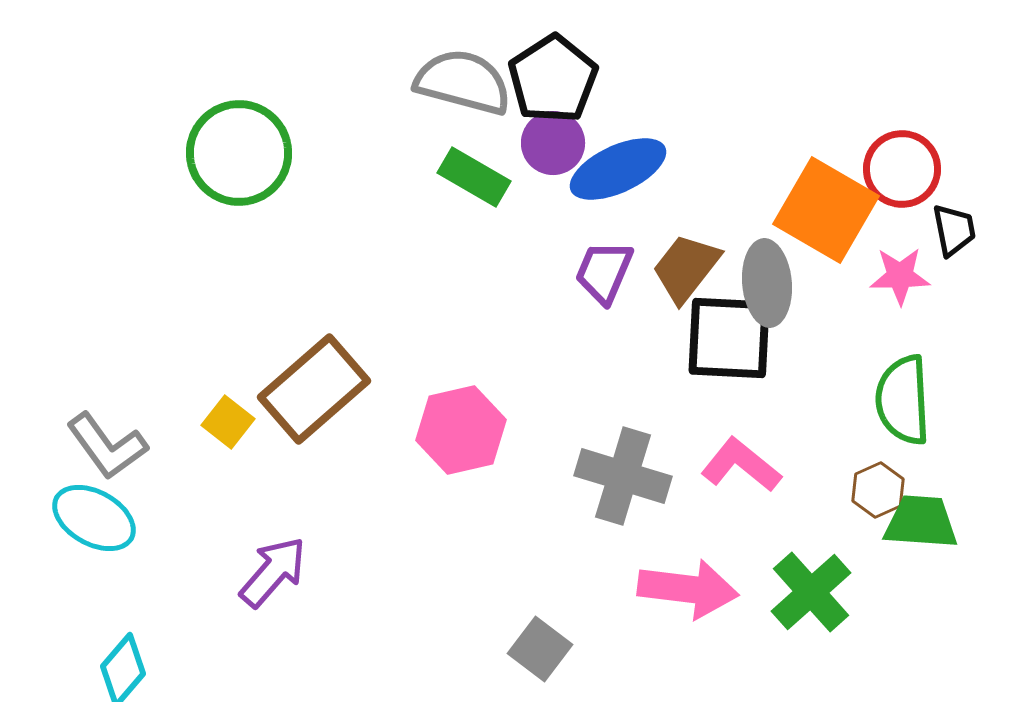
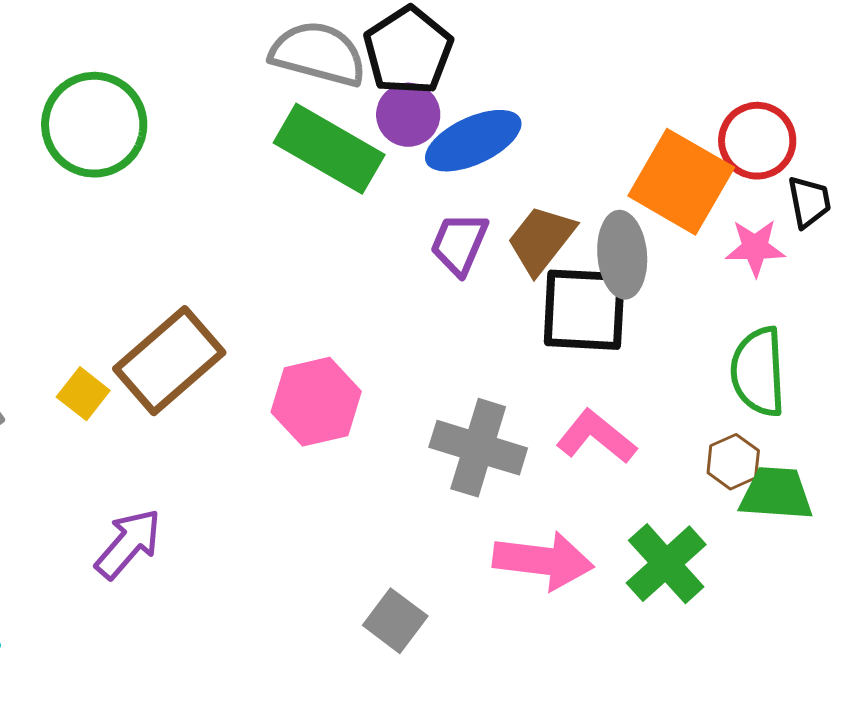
green rectangle: (474, 177) -> (329, 149), size x1.5

